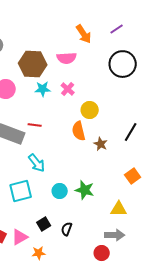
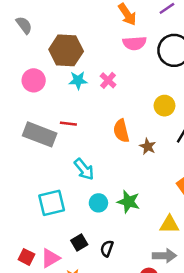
pink semicircle: (67, 58) -> (134, 43), moved
yellow circle: (90, 110) -> (165, 106), moved
cyan arrow: (37, 163) -> (84, 169), moved

